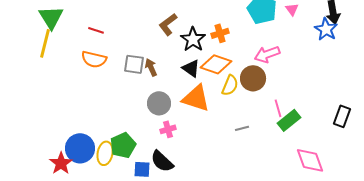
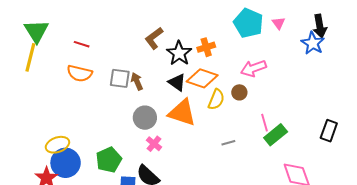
brown circle: (253, 78) -> (239, 92), size x0.6
pink cross: (168, 129) -> (154, 144), turned -35
yellow ellipse: (105, 153) -> (57, 145), moved, turned 60

